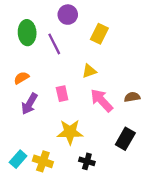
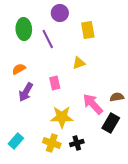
yellow rectangle: (99, 34) -> (88, 30), turned -36
brown semicircle: (132, 97) -> (117, 97), moved
pink arrow: (102, 100) -> (93, 104), moved
yellow cross: (43, 161) -> (52, 143), moved
black cross: (87, 161) -> (77, 143), turned -32

